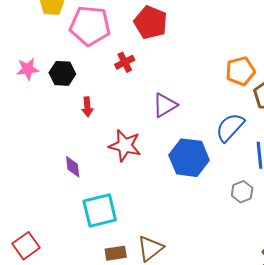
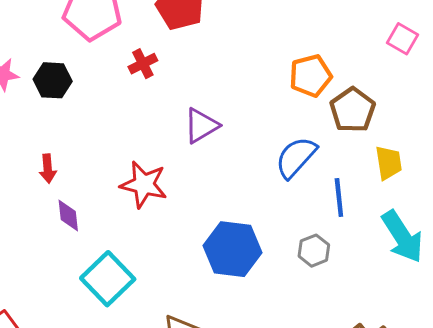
red arrow: (87, 107) -> (48, 169), moved
blue hexagon: (189, 158) -> (232, 249), moved
cyan square: (100, 210) -> (108, 279), turned -30

